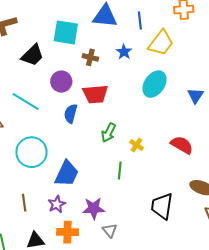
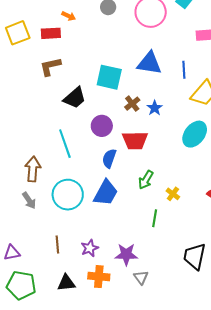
blue star: (124, 52) -> (155, 108), moved
brown cross: (90, 57) -> (132, 104), turned 35
cyan line: (26, 101) -> (65, 144), turned 36
blue trapezoid: (67, 174) -> (106, 193), moved

